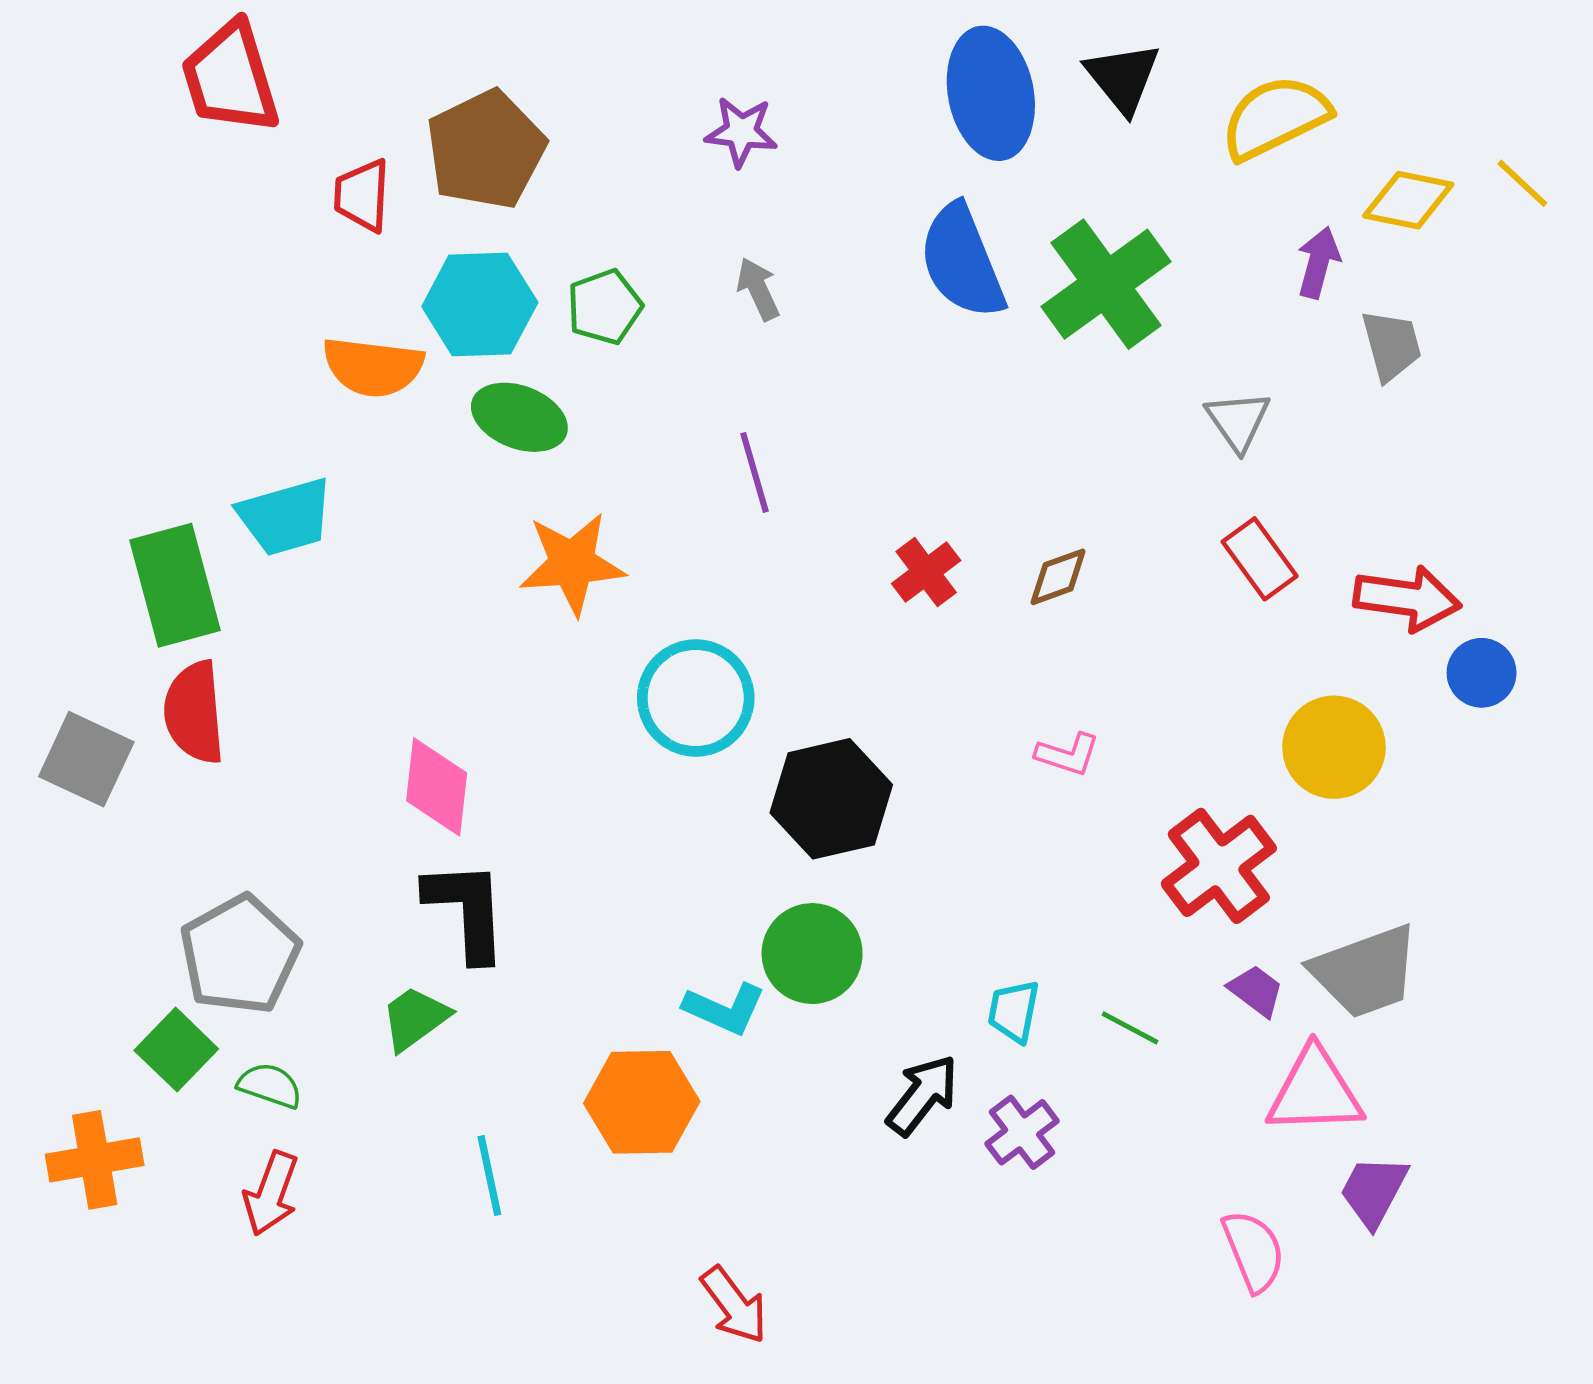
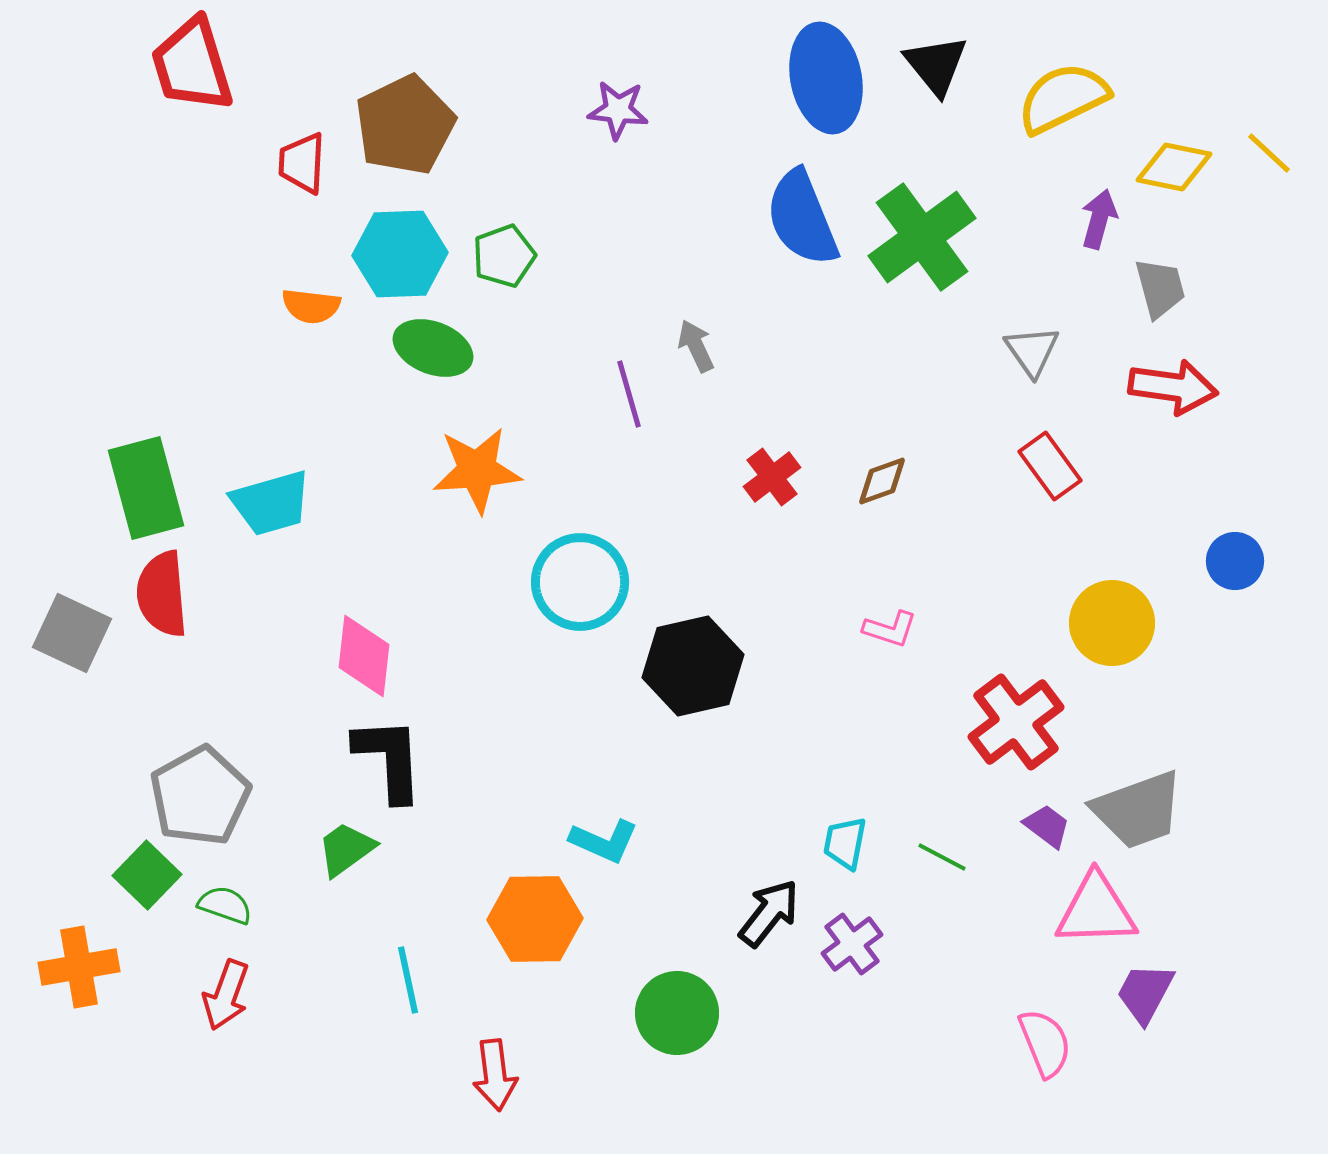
gray arrow: (758, 289) -> (696, 346), moved
orange semicircle: (373, 367) -> (311, 306), size x0.7
cyan trapezoid: (285, 517) -> (271, 503), moved
red arrow: (1407, 598) -> (1173, 387), moved
green circle: (812, 954) -> (677, 1013), moved
red arrow: (734, 1305) -> (495, 1075), moved, turned 30

